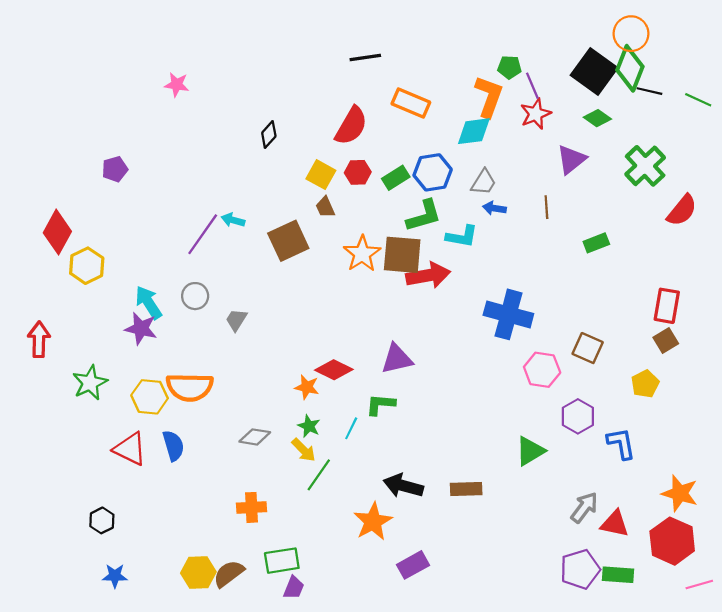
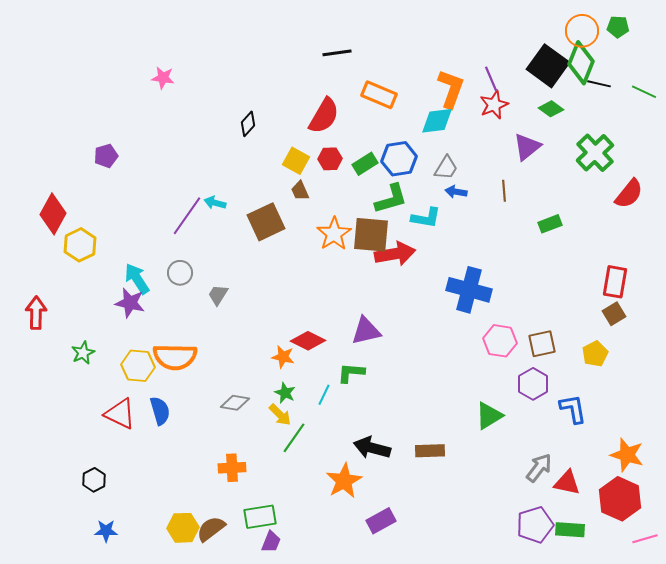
green pentagon: (510, 67) -> (618, 27), moved
brown square: (588, 348) -> (542, 344), moved, turned -36
green star: (90, 383) -> (83, 353), size x0.7

